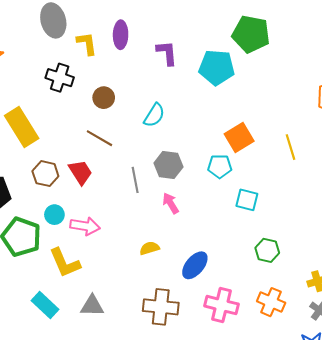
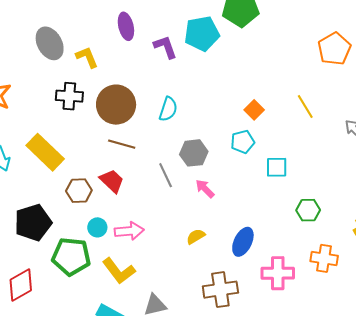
purple ellipse: (121, 35) -> (126, 26), moved
cyan pentagon: (217, 67) -> (202, 34), moved
brown circle: (104, 98) -> (116, 105), size x1.8
orange square: (239, 138) -> (254, 110), size x0.7

